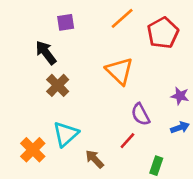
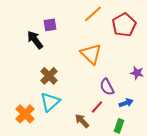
purple square: (66, 22) -> (50, 25), moved
brown cross: (58, 85) -> (49, 76), moved
blue arrow: (180, 127) -> (126, 103), moved
brown arrow: (95, 159) -> (82, 121), moved

